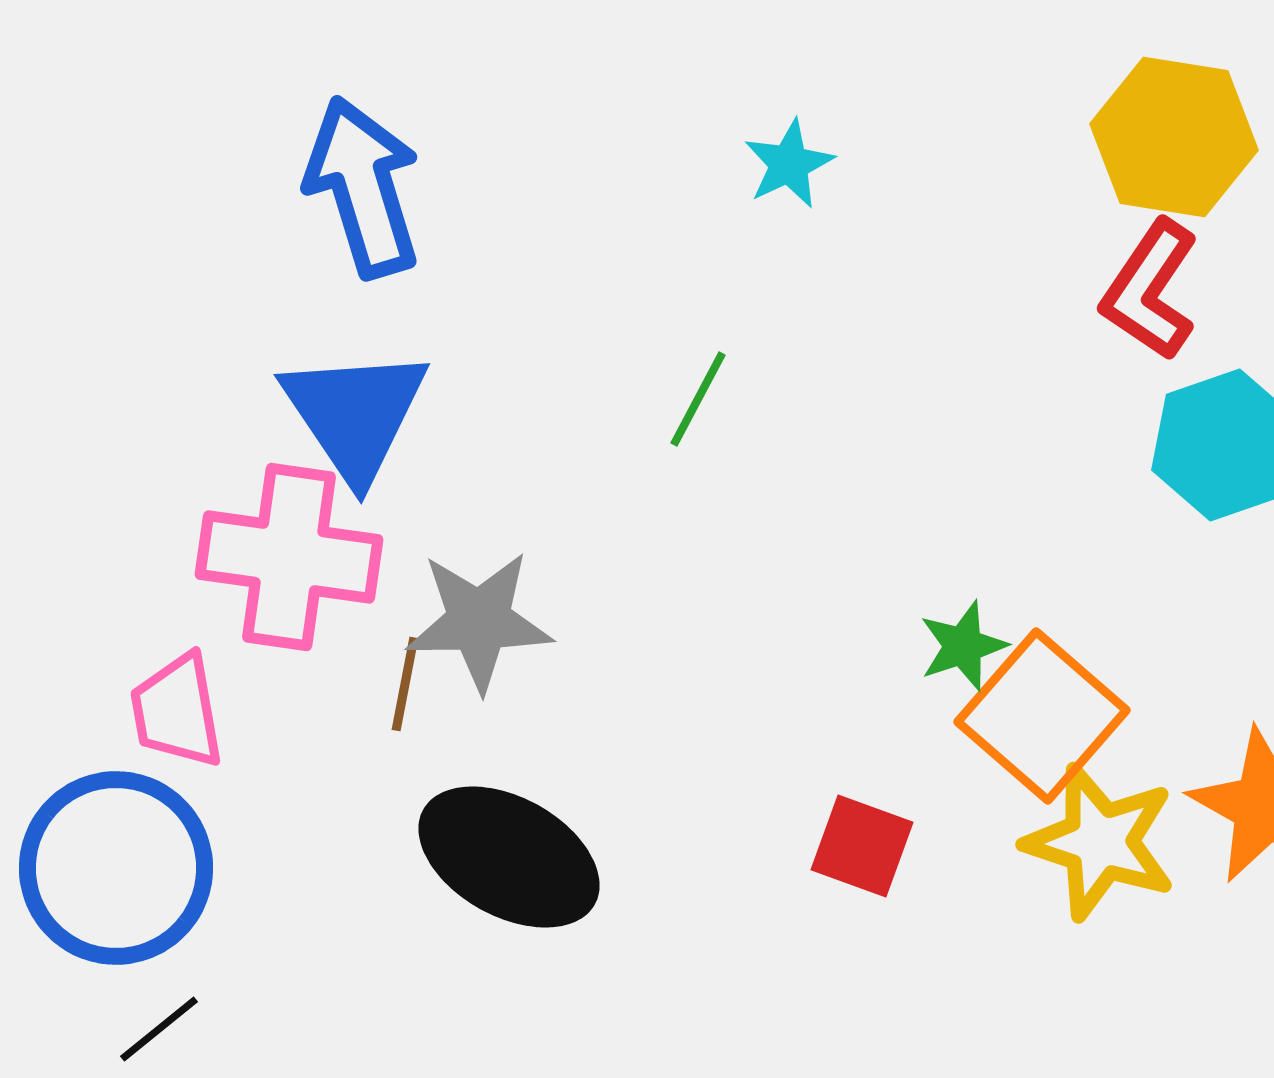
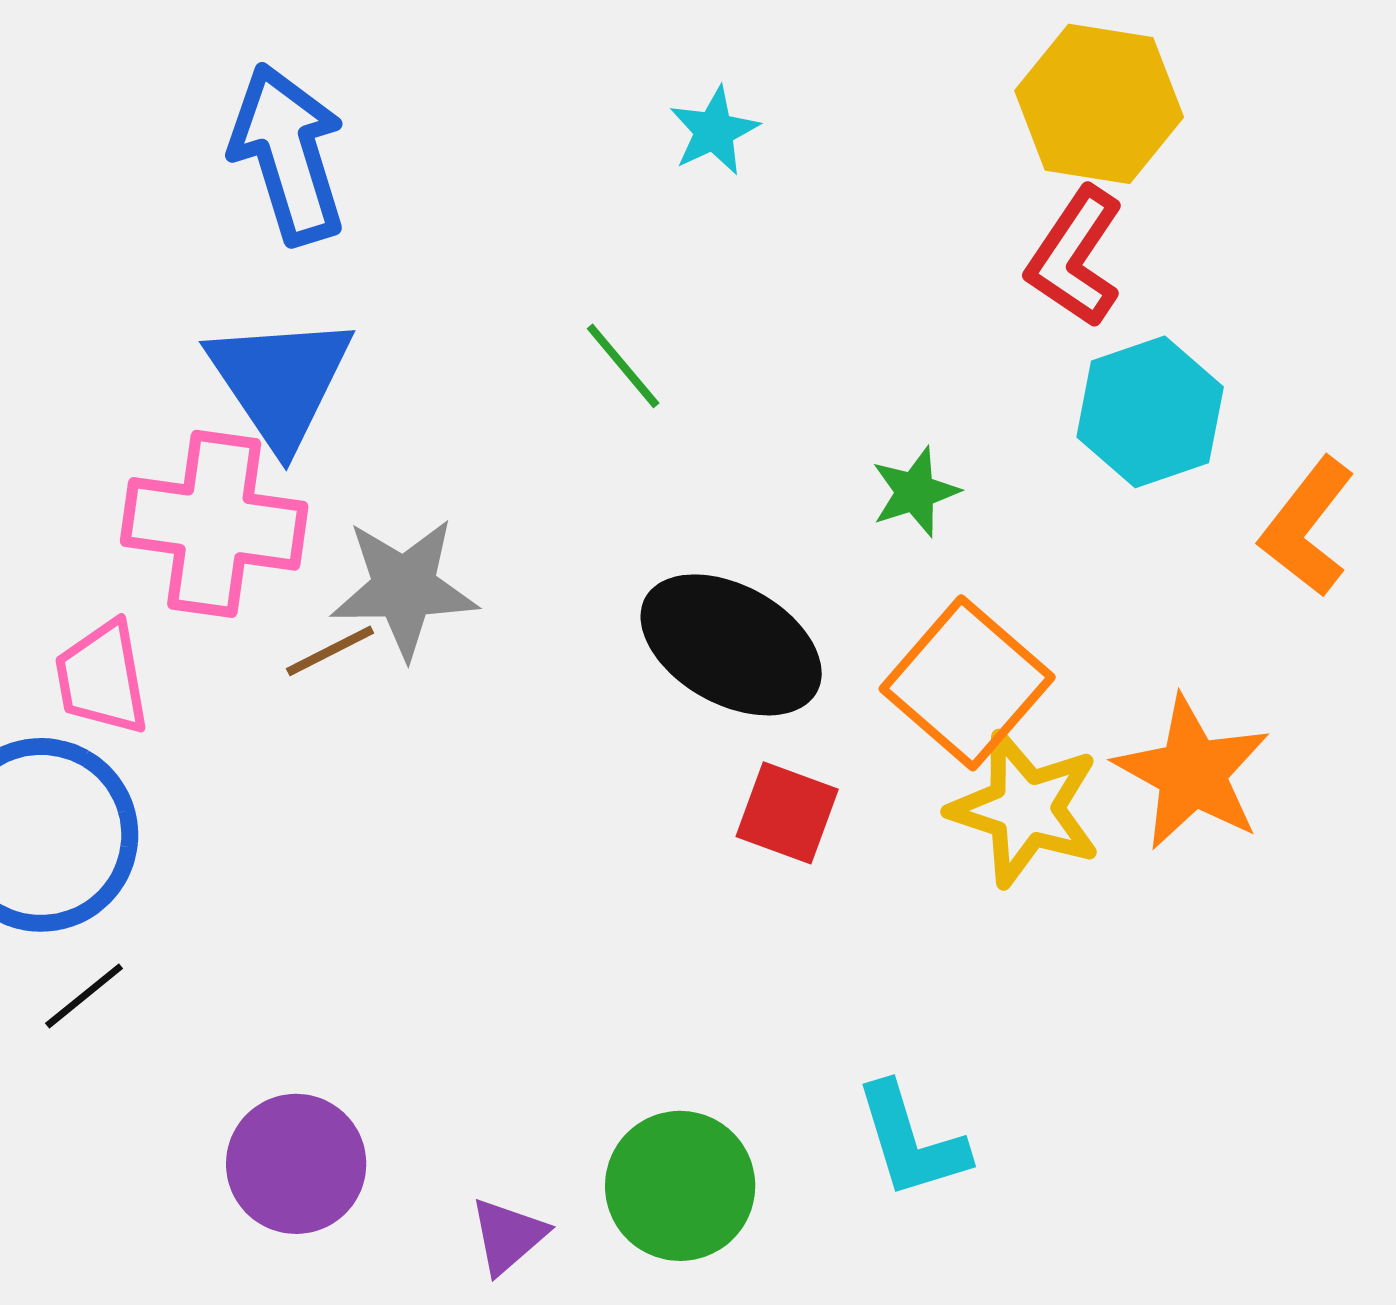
green line: (698, 399) -> (623, 366), turned -68
green star: (963, 646) -> (915, 492), moved
brown line: (405, 684) -> (330, 651), turned 52
black ellipse: (509, 857) -> (731, 645), moved

